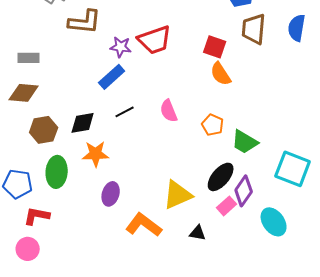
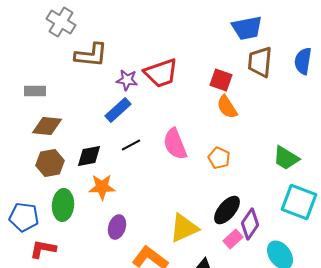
brown diamond: (24, 93) -> (47, 126), moved
pink semicircle: (169, 111) -> (175, 144), size x1.4
green trapezoid: (245, 142) -> (286, 158), moved

